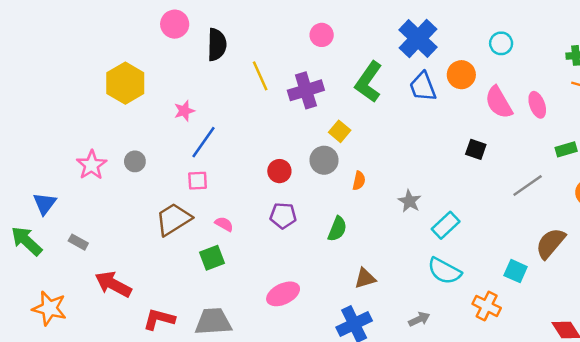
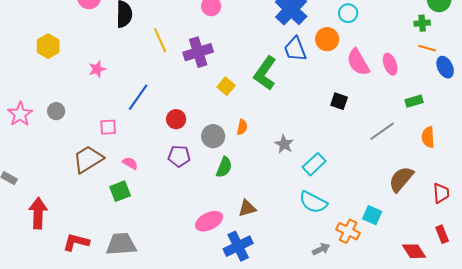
cyan circle: (501, 43) -> (348, 13), moved
green L-shape: (369, 82) -> (265, 73), moved
yellow hexagon: (125, 83) -> (48, 46), size x0.7
blue line: (204, 142) -> (138, 97), moved
gray circle: (324, 160) -> (213, 136), moved
cyan square: (516, 271) -> (372, 215), moved
red arrow: (113, 284) -> (38, 213), turned 64
pink ellipse: (283, 294) -> (209, 221), moved
gray arrow: (419, 319) -> (321, 249), moved

